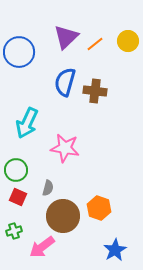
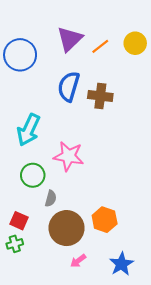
green circle: (16, 170) -> (33, 175), moved
red square: (18, 197) -> (19, 221), moved
pink arrow: (42, 247) -> (78, 261), moved, size x0.6

